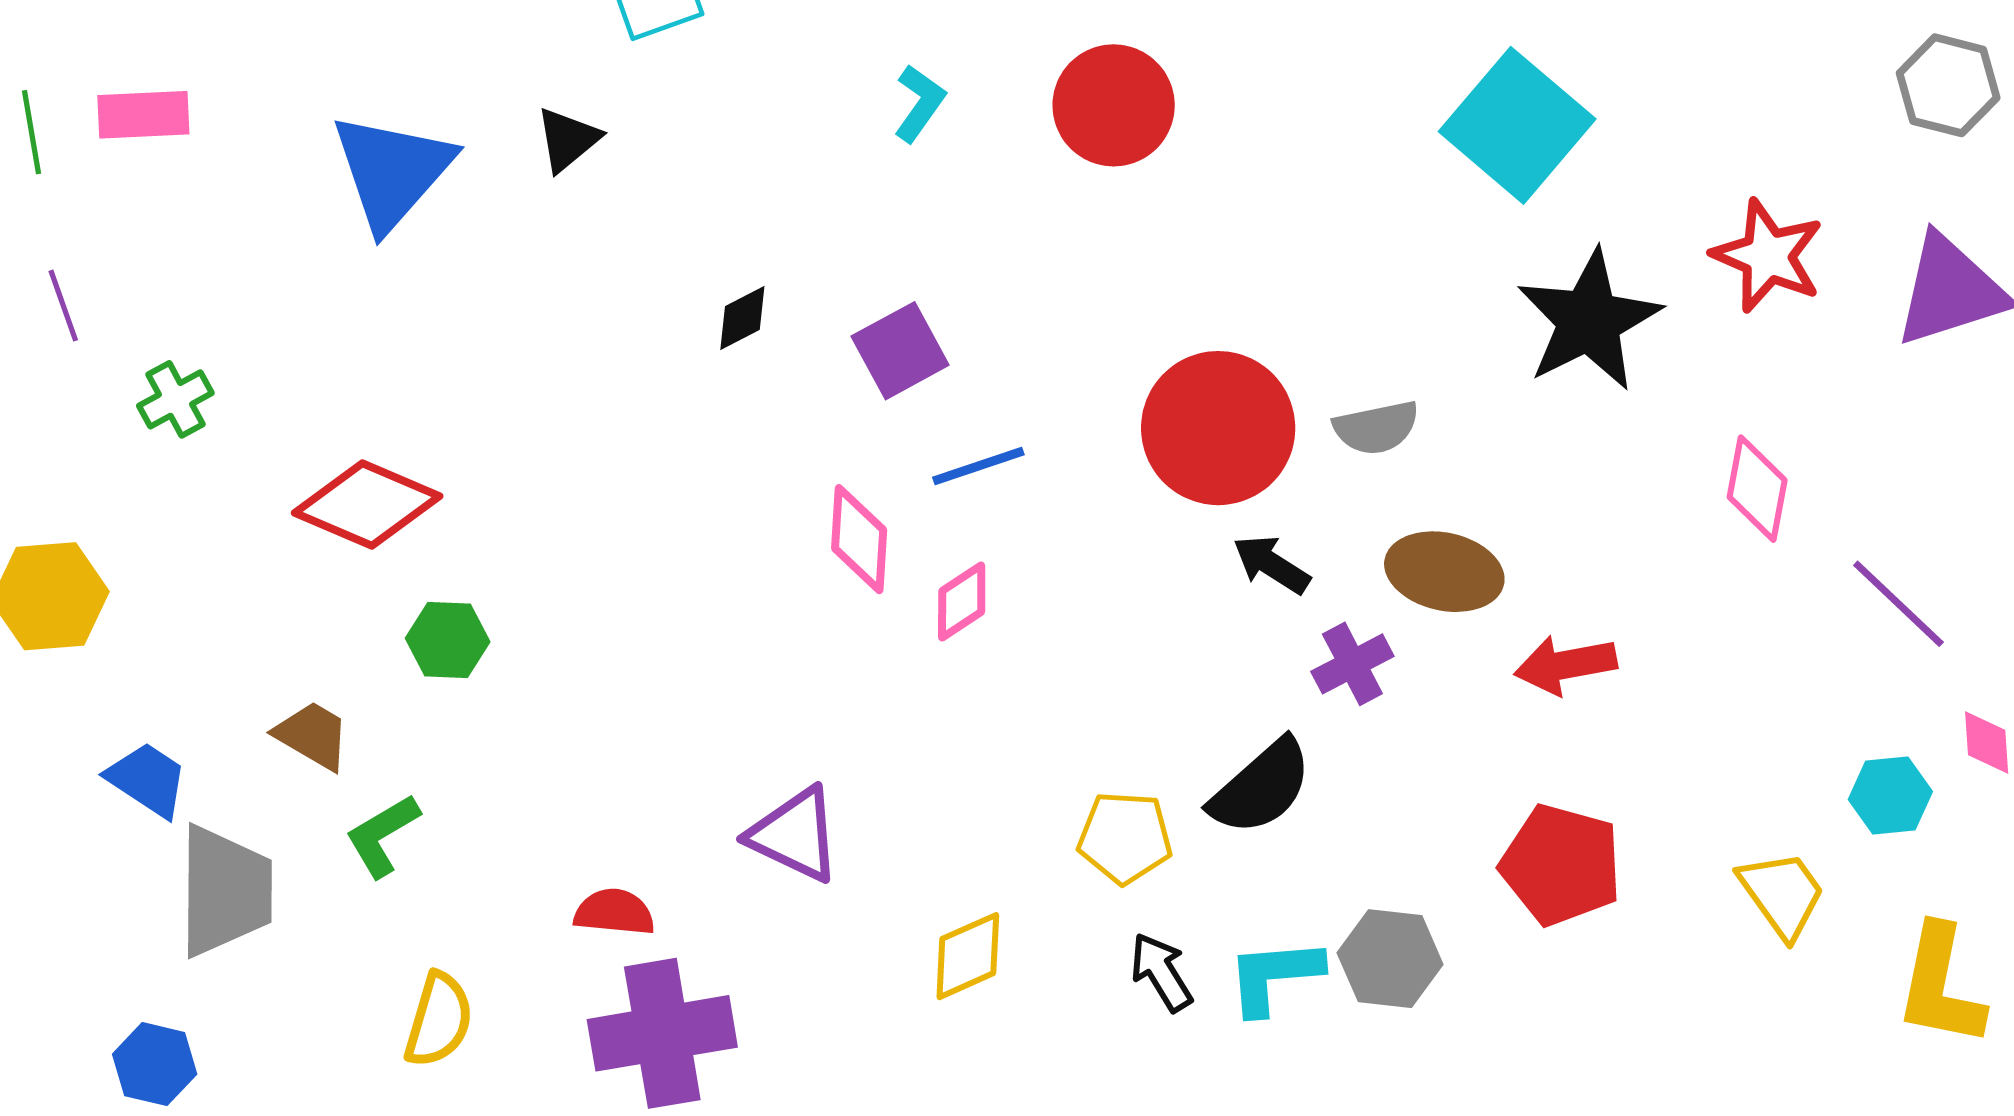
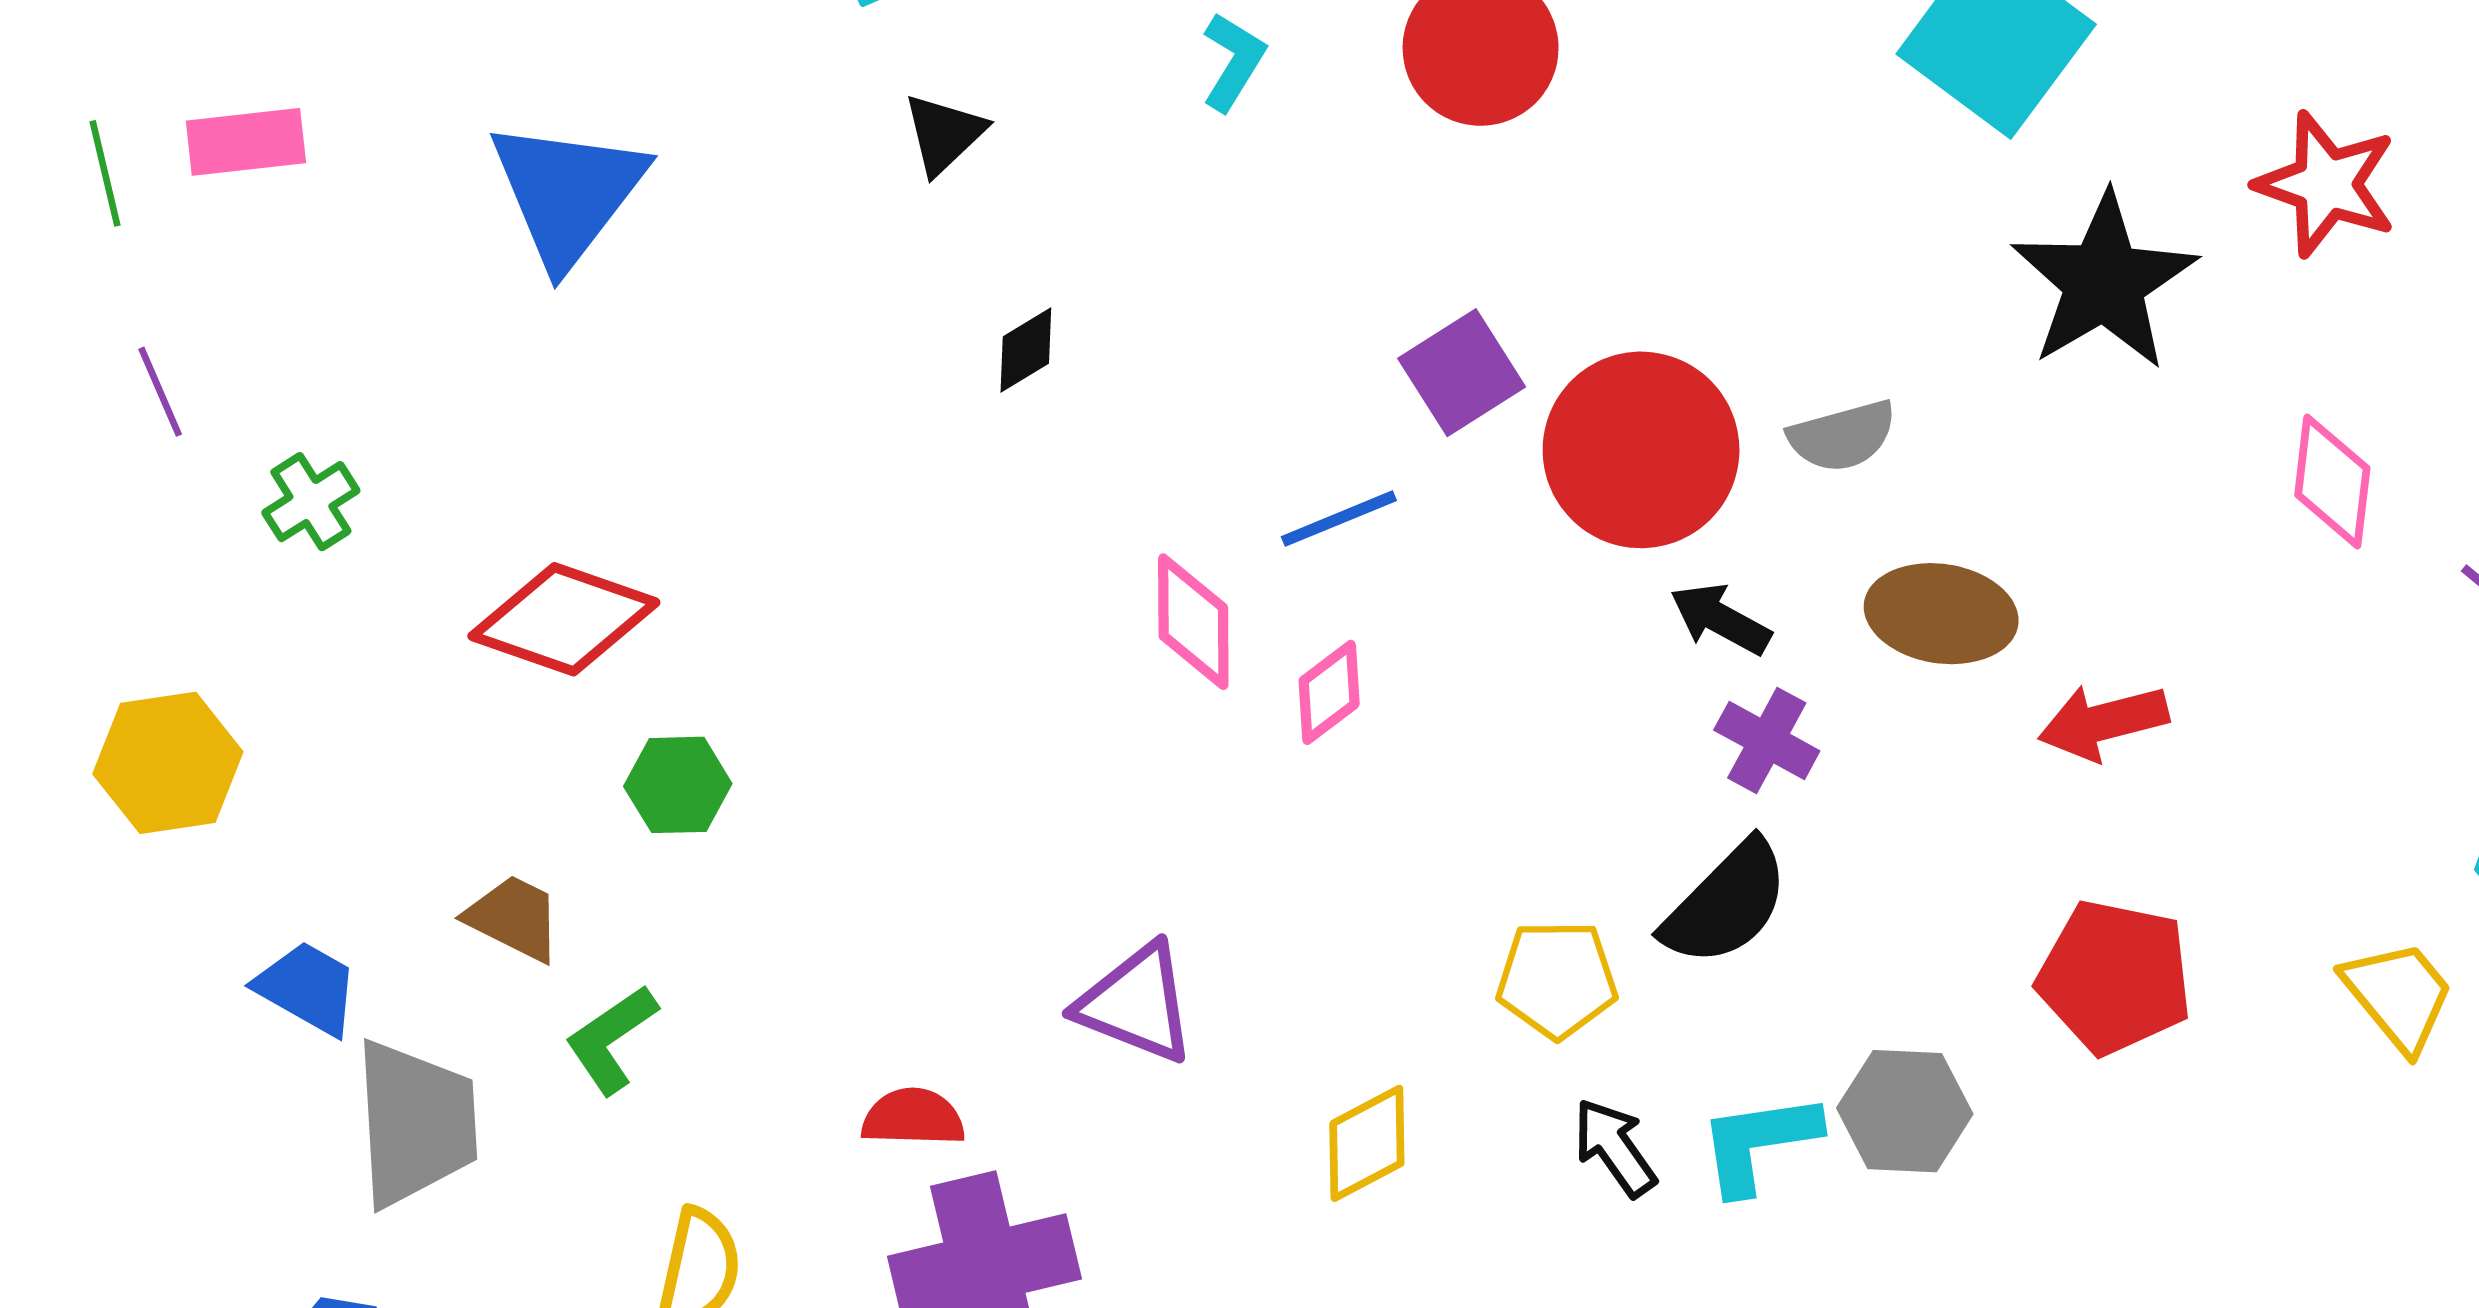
black triangle: (568, 140) -> (944, 134), moved
purple square: (900, 351) -> (1462, 373), moved
purple cross: (1352, 664) -> (1767, 740), moved, turned -30

